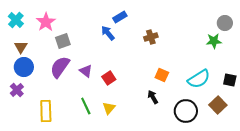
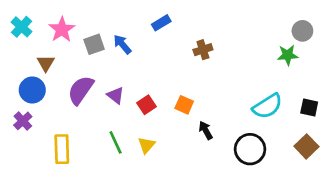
blue arrow: (108, 33) -> (122, 44), moved
gray square: (63, 41) -> (94, 44), moved
brown triangle: (21, 47) -> (46, 63), moved
orange square: (162, 75) -> (184, 105), moved
brown square: (218, 105) -> (306, 146), moved

